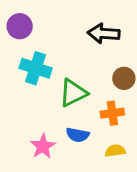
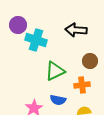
cyan cross: (36, 68) -> (36, 40), moved

